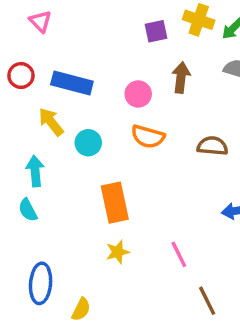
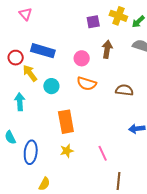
red circle: (21, 76) -> (16, 58), moved
cyan semicircle: (28, 210) -> (10, 137), moved
blue ellipse: (41, 283) -> (31, 152), moved
brown line: (207, 301) -> (119, 181), turned 30

